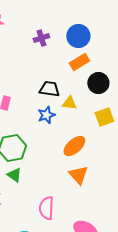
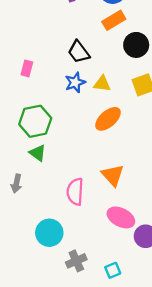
black trapezoid: (49, 89) -> (79, 52), turned -135
yellow triangle: (69, 103) -> (102, 84), moved
orange triangle: (78, 175) -> (113, 175), moved

